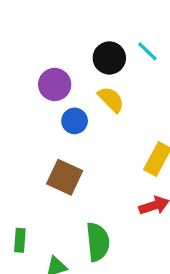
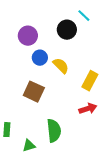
black circle: (109, 58) -> (67, 30), moved
yellow semicircle: (111, 99) -> (61, 66), moved

